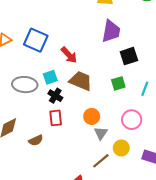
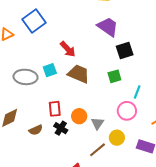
purple trapezoid: (111, 31) -> (108, 27), turned -65
blue square: (36, 40) -> (34, 21), moved, turned 30
cyan line: (145, 89) -> (137, 92), moved
black cross: (55, 96) -> (61, 128), moved
orange circle: (92, 116) -> (79, 116), moved

